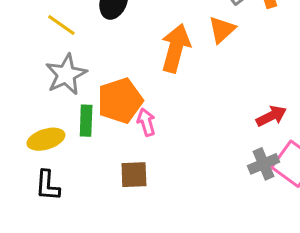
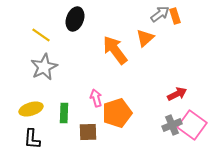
orange arrow: (176, 48) -> (115, 50), turned -52
orange pentagon: (120, 101) -> (117, 113), moved
green rectangle: (86, 121) -> (64, 113), moved

